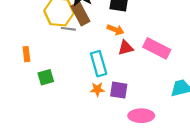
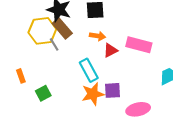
gray line: (68, 29) -> (54, 44), turned 64
orange star: (97, 89) -> (93, 94), size x1.6

